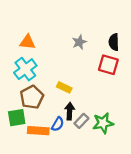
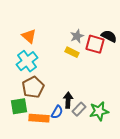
orange triangle: (27, 42) -> (29, 36), turned 35
black semicircle: (114, 42) -> (109, 36), turned 119
red square: (108, 65) -> (95, 44), moved
yellow rectangle: (64, 87) -> (72, 52), moved

